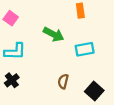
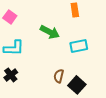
black square: (94, 91) -> (77, 85), moved

